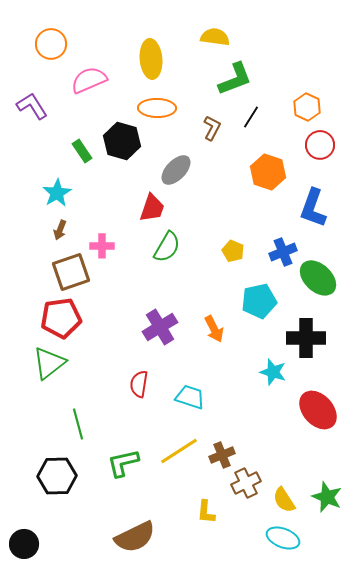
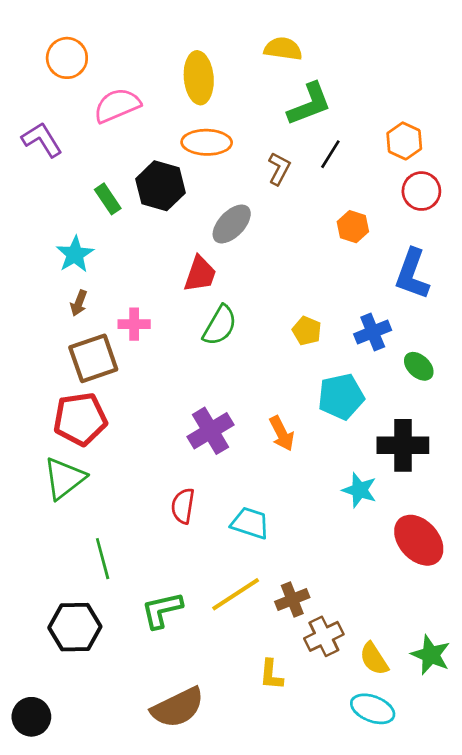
orange hexagon: (268, 172) -> (353, 227), size x0.7
green ellipse: (318, 278) -> (419, 366), size x0.6

